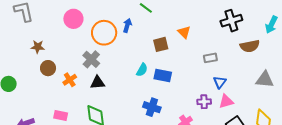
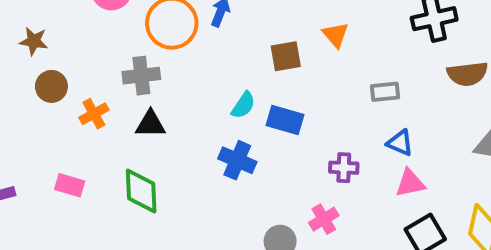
gray cross: (91, 59) -> (141, 76), turned 36
blue triangle: (220, 82) -> (400, 143), turned -48
purple cross: (204, 102) -> (344, 168), moved
blue cross: (152, 107) -> (237, 160), moved

